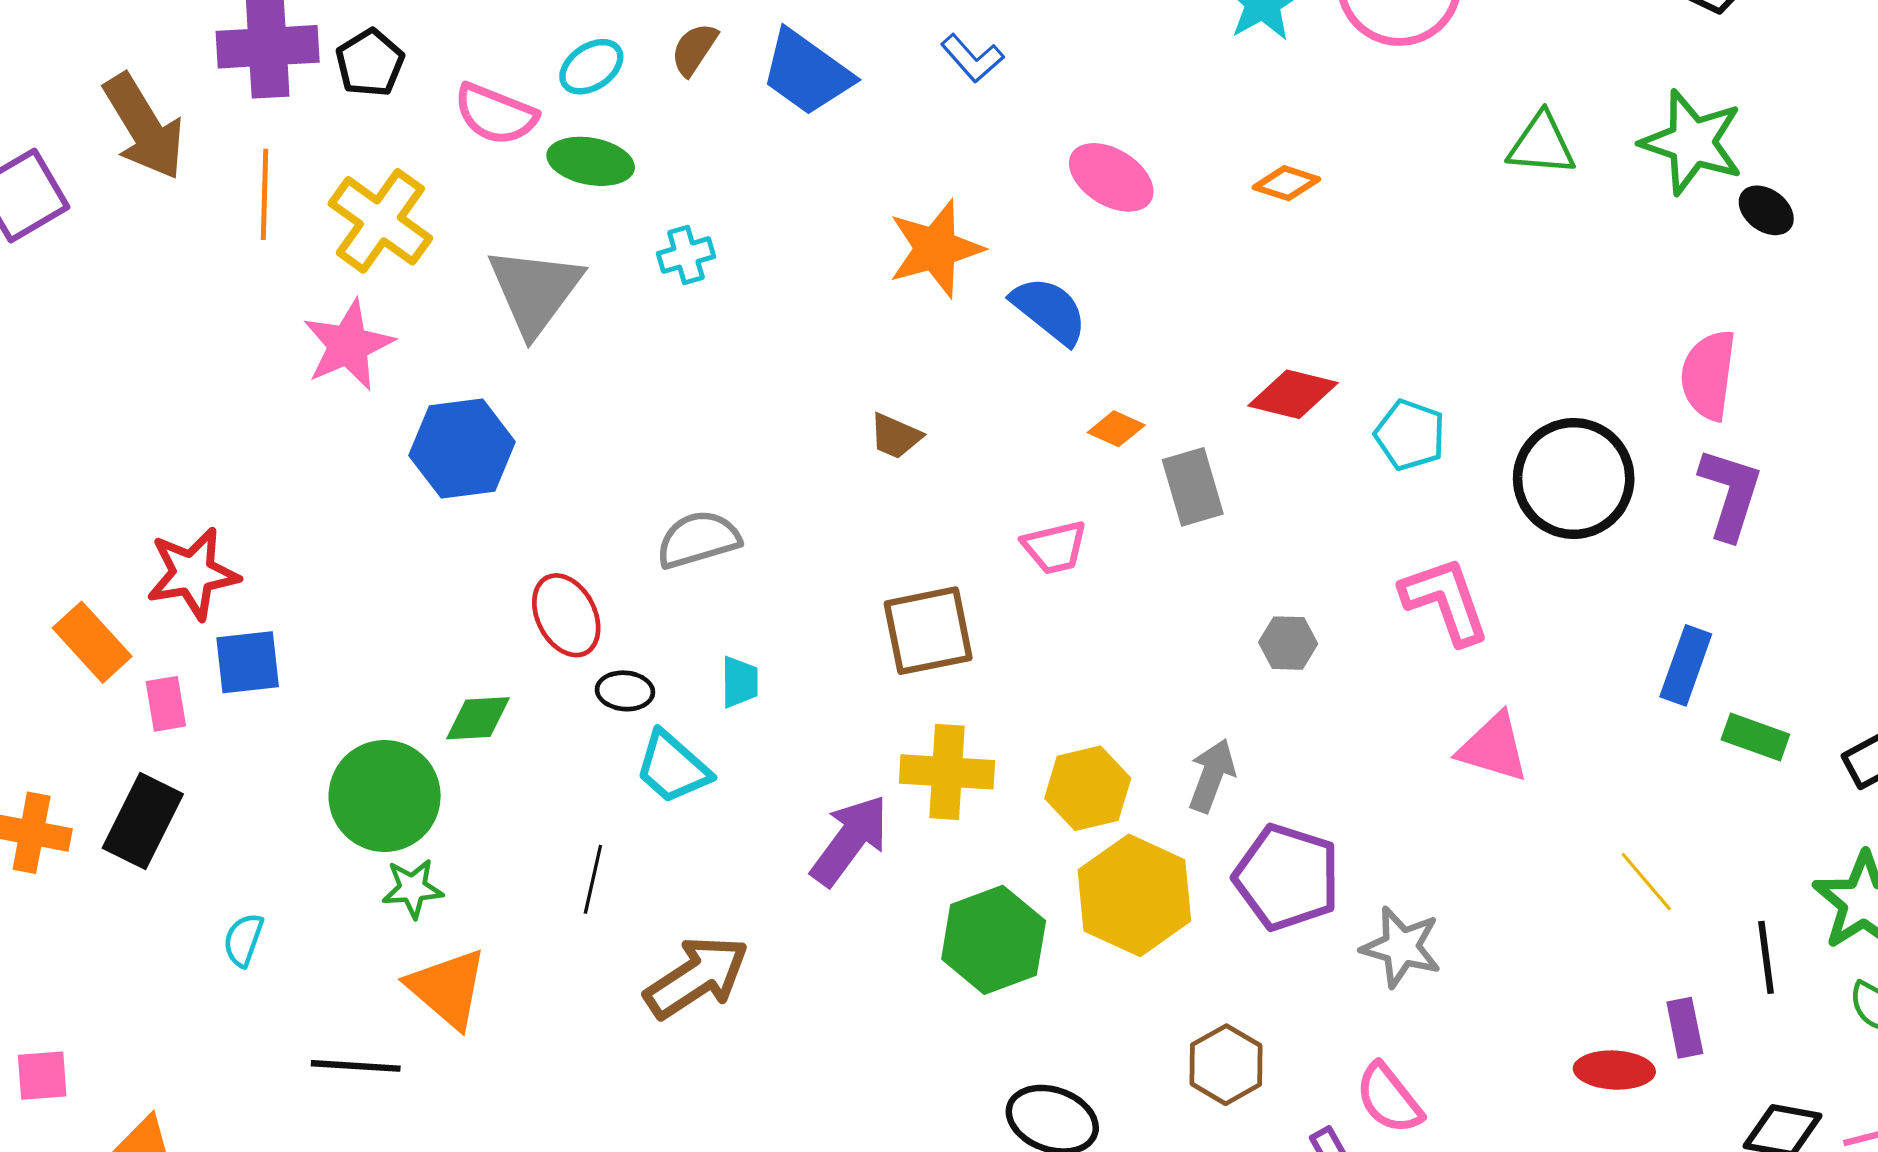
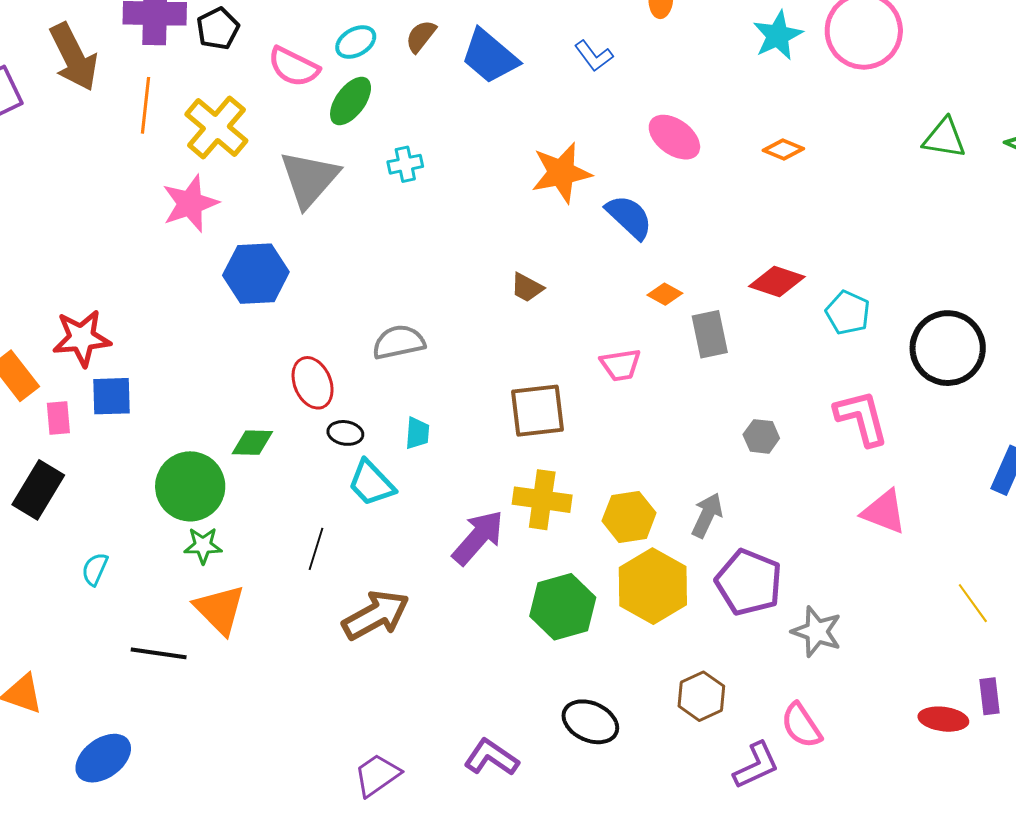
green ellipse: (591, 161) -> (351, 101), turned -69

